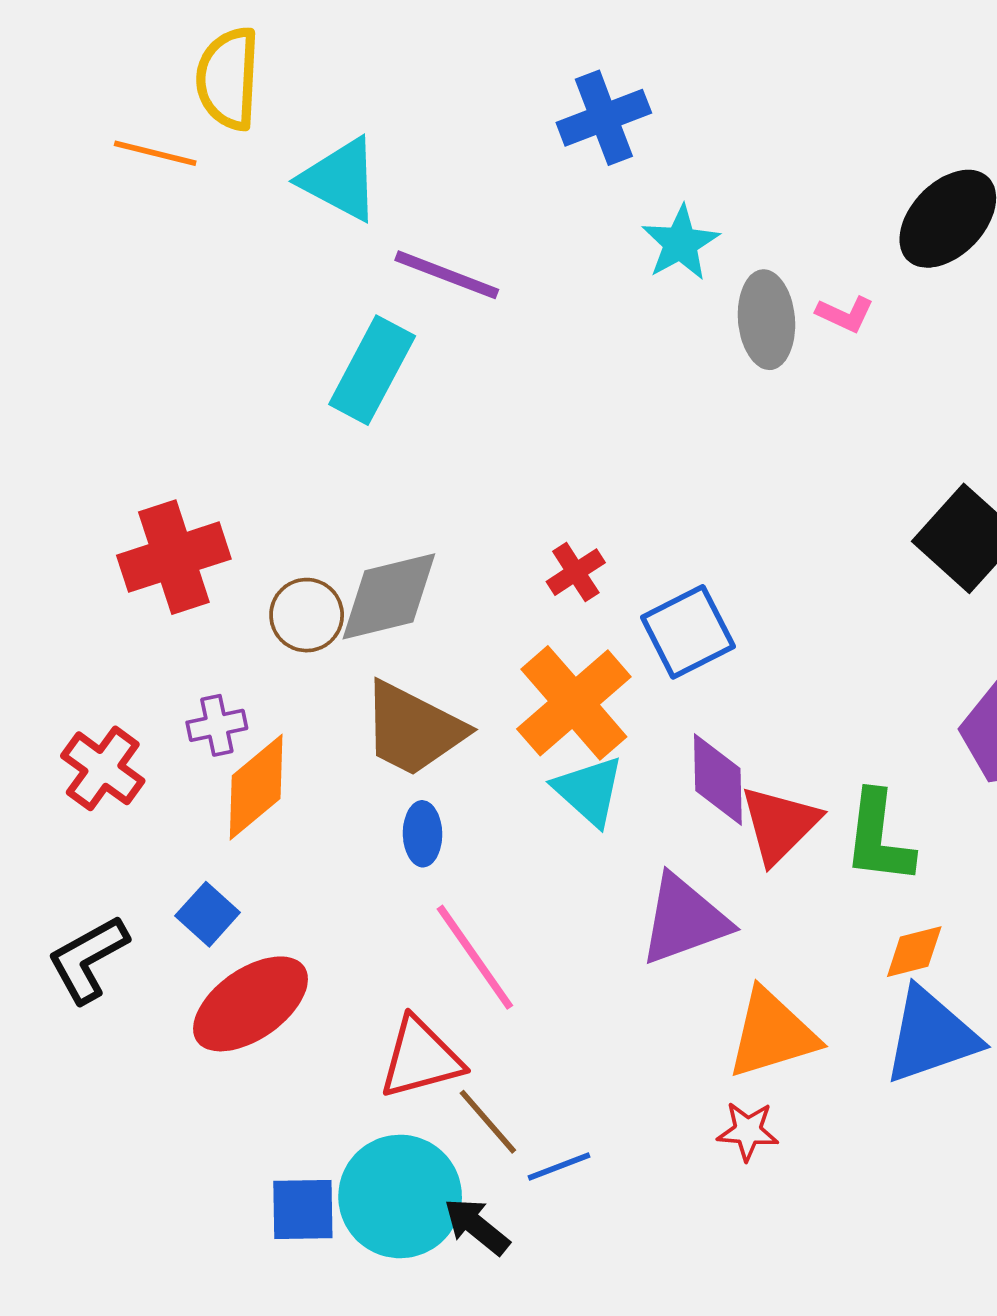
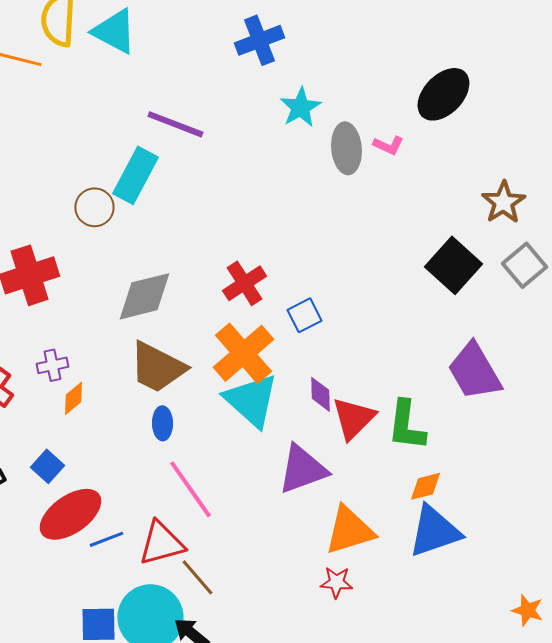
cyan triangle: (340, 179) -> (114, 31), moved
red cross: (576, 572) -> (244, 283), size x1.4
brown circle: (307, 615) -> (94, 207), moved
blue square: (688, 632) -> (304, 315), size x0.7
purple diamond: (718, 780) -> (320, 394), size x0.7
orange diamond: (256, 787) -> (73, 398), size x0.6
cyan triangle: (589, 791) -> (251, 400), size x1.4
blue line: (559, 1167) -> (106, 539), moved

